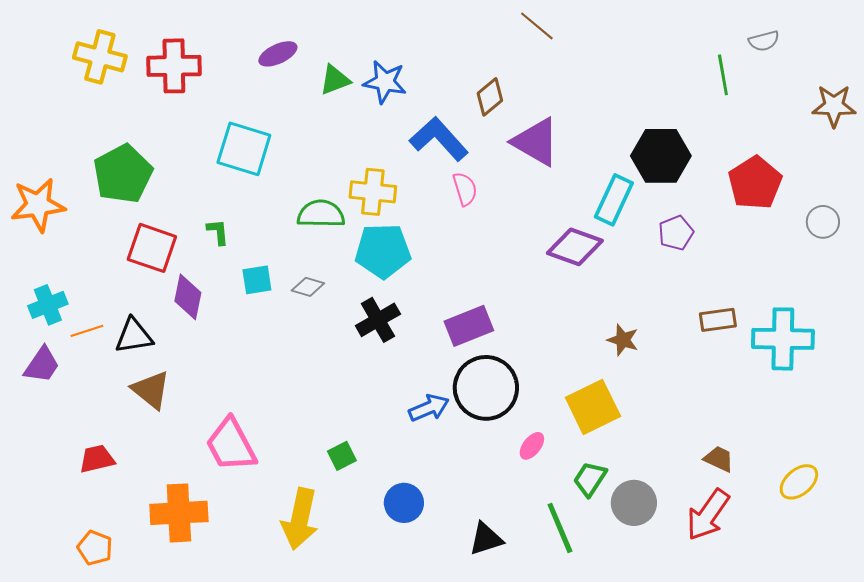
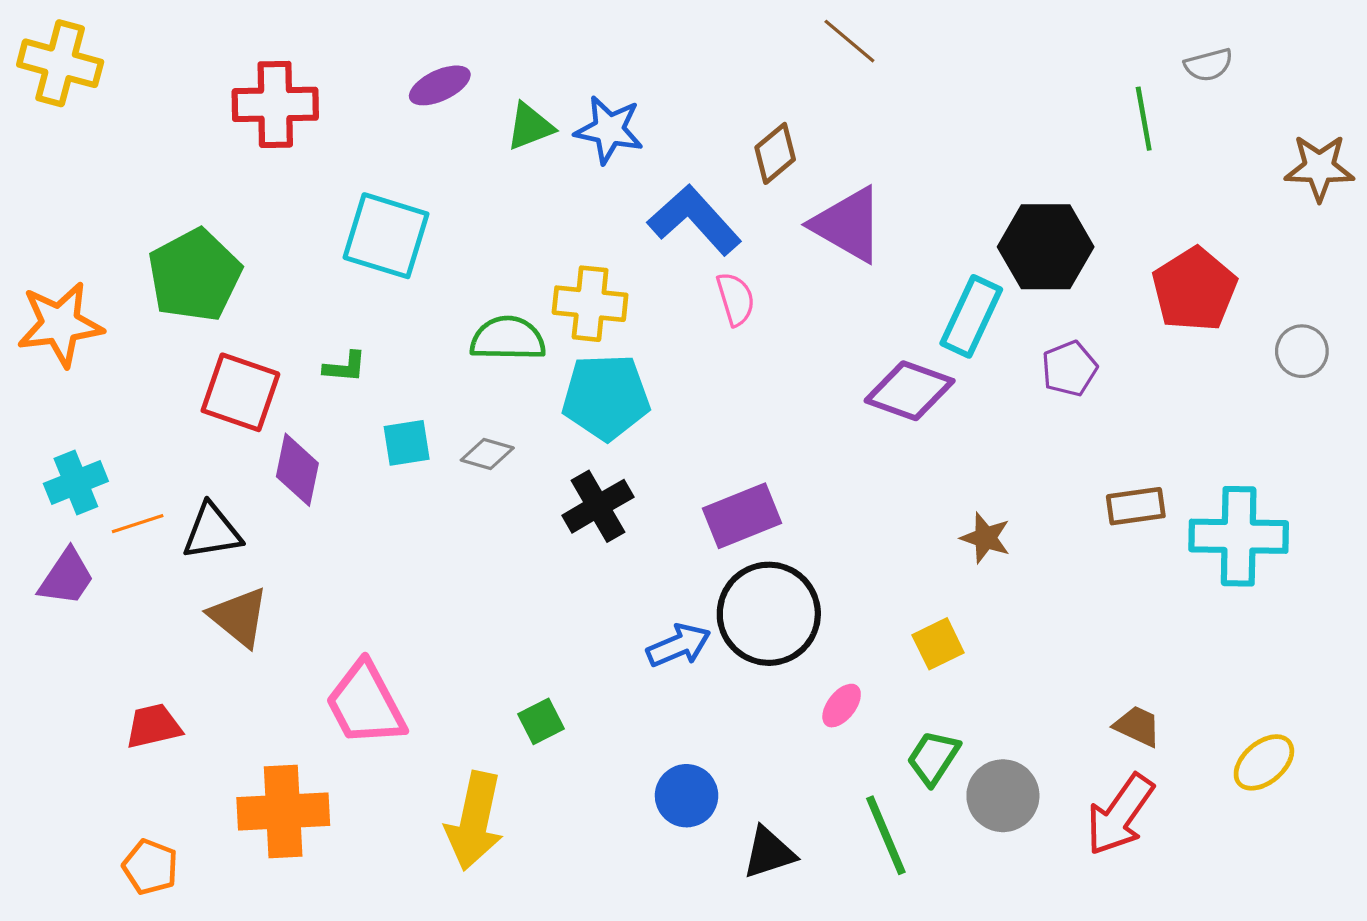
yellow cross: (100, 57) -> (60, 63), moved
green L-shape: (218, 232) -> (345, 367), turned 100
yellow square: (593, 407) -> (938, 644), size x0.6
blue circle: (404, 503) -> (687, 796), moved

